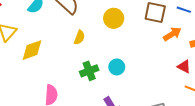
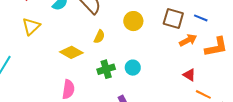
yellow diamond: (32, 50) -> (71, 52), moved, turned 45
red triangle: (184, 67) -> (189, 75), moved

